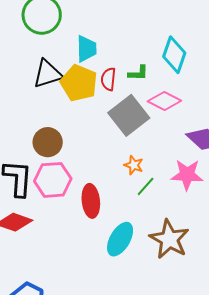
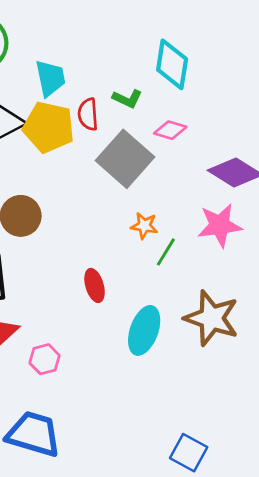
green L-shape: (138, 73) -> (127, 99), turned 35
pink diamond: (164, 101) -> (170, 130), size x0.7
pink hexagon: (53, 180) -> (44, 359), moved, size x0.6
red ellipse: (91, 201) -> (95, 285), size x0.7

